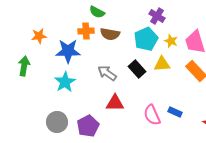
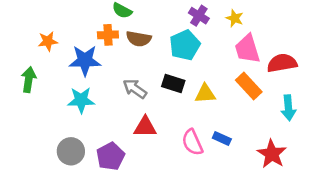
yellow star: (171, 41) -> (235, 18), moved
yellow triangle: (162, 64) -> (205, 94), moved
black rectangle: (137, 69) -> (173, 83), turned -30
cyan star: (65, 82) -> (81, 100), turned 30

